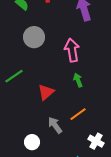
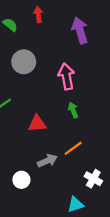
red triangle: (46, 92) -> (37, 124), turned 36
gray arrow: (55, 125) -> (47, 161), turned 102

